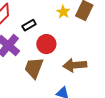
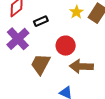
red circle: (46, 44) -> (66, 46), moved

